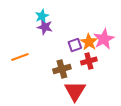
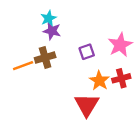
orange star: (89, 42) -> (99, 81), moved
red cross: (89, 61) -> (121, 78), moved
brown cross: (62, 69) -> (45, 58), moved

